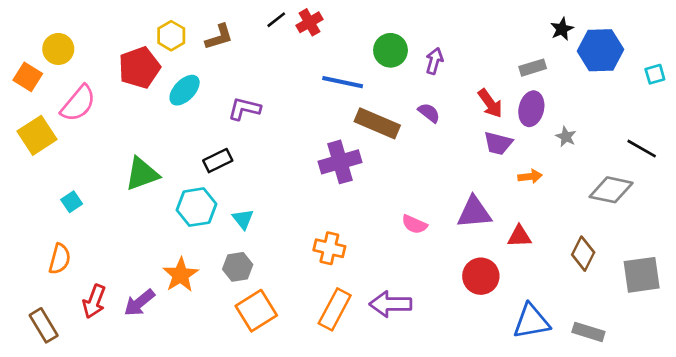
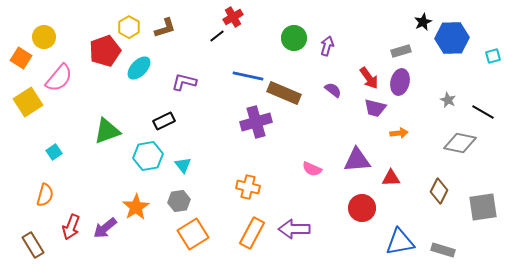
black line: (276, 20) -> (217, 36), moved
blue line: (343, 82) -> (248, 76), moved
purple semicircle: (429, 113) -> (333, 90), moved
gray star: (566, 137) -> (448, 100), moved

